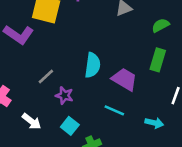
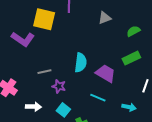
green rectangle: (158, 60) -> (131, 58), turned 48
gray line: (46, 77) -> (44, 72), turned 32
white arrow: (32, 121) -> (34, 107), turned -35

